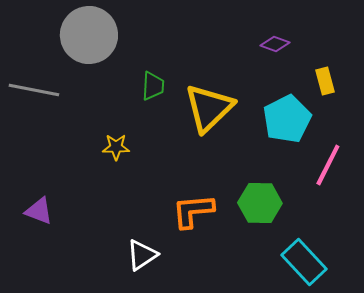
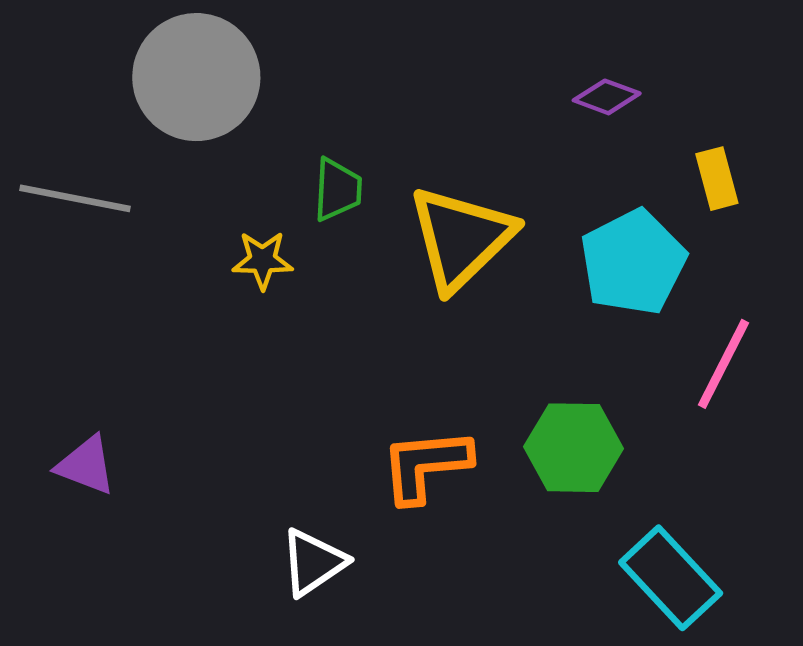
yellow star: (116, 147) -> (262, 260), moved

